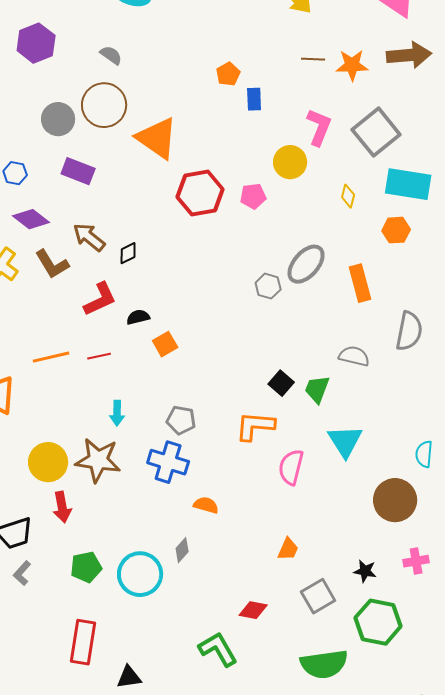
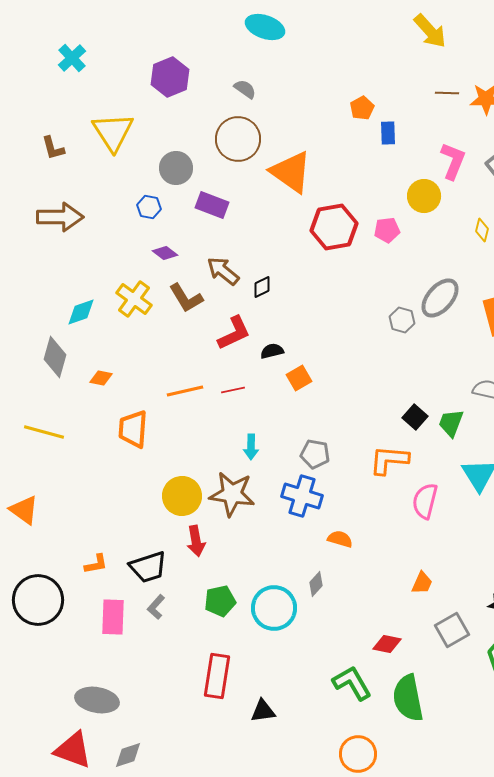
gray circle: (58, 119) -> (176, 168), moved
purple diamond: (31, 219) -> (165, 253), size x0.7
green semicircle: (324, 664) -> (408, 698), moved, turned 87

